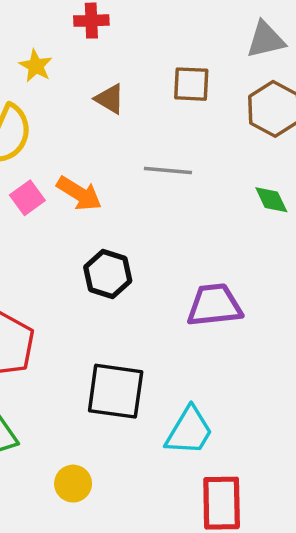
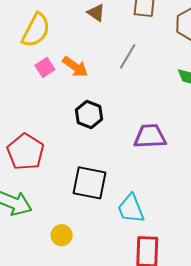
gray line: (168, 170) -> (128, 56), turned -68
cyan trapezoid: (189, 431) -> (131, 209), turned 124

